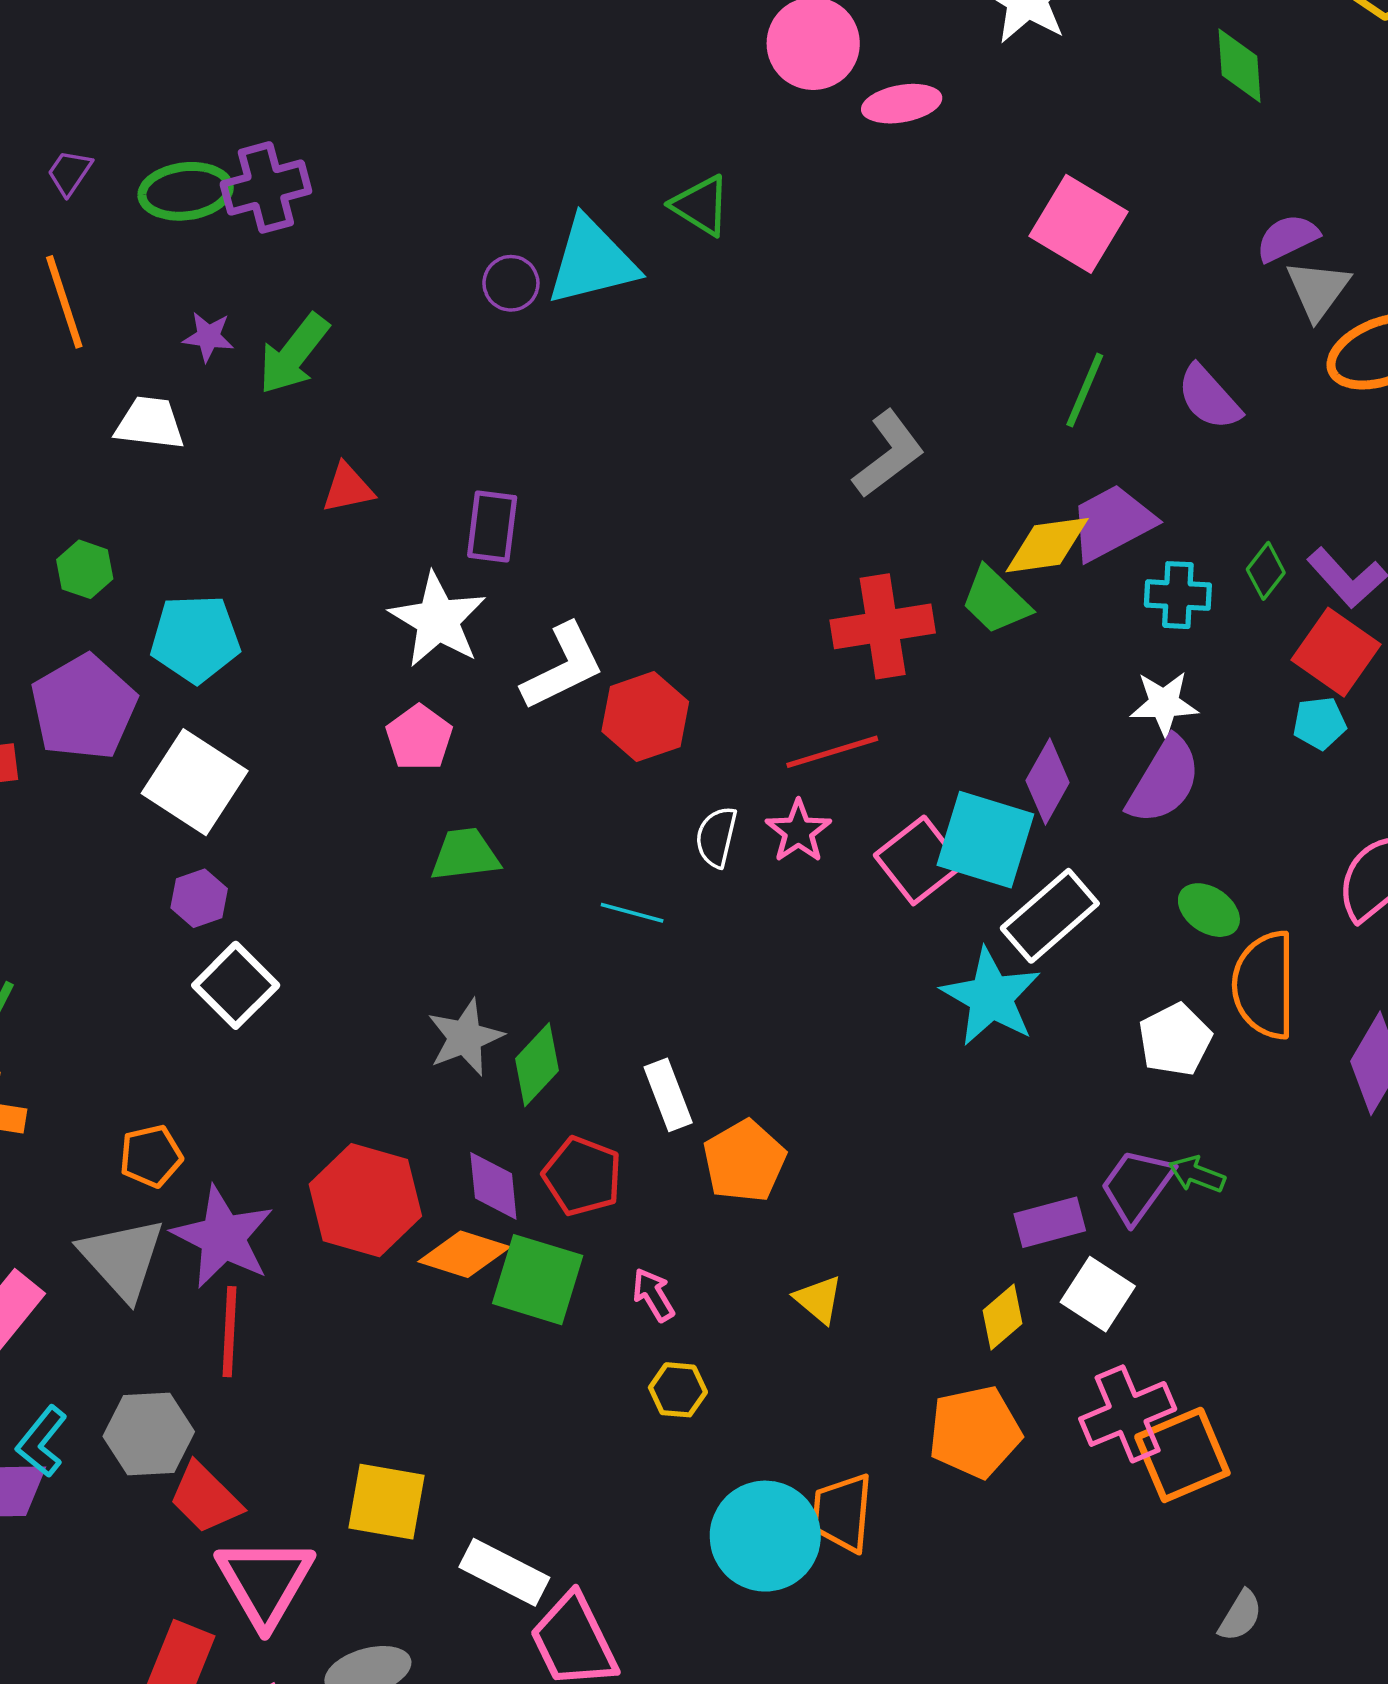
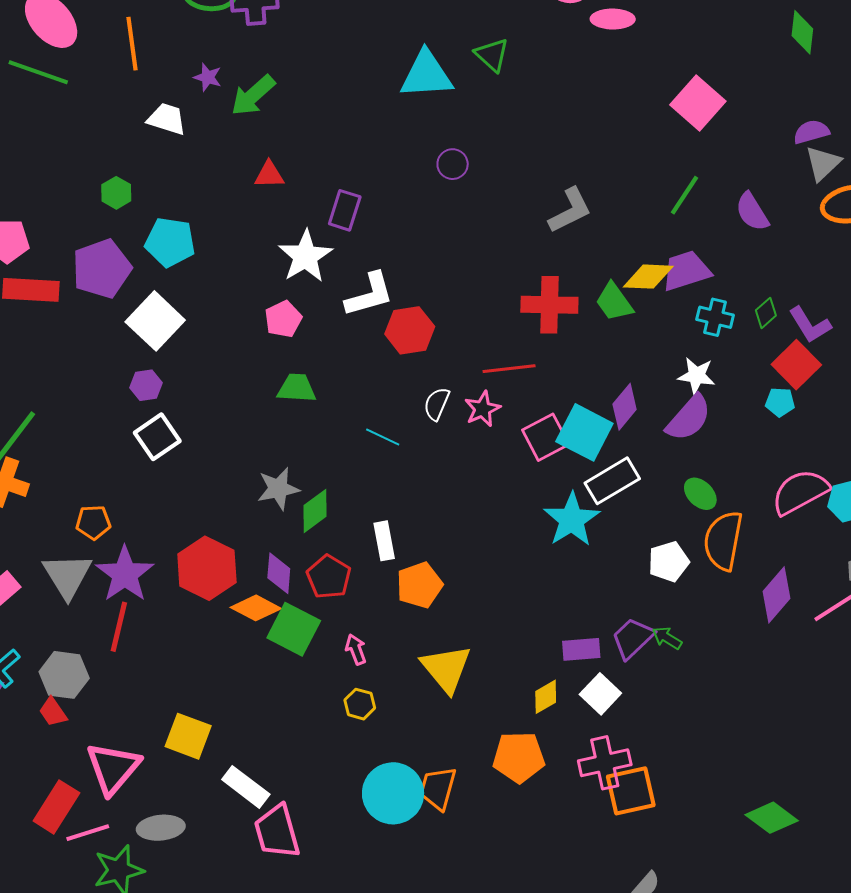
purple circle: (511, 283) -> (453, 164), moved
yellow triangle: (819, 1299) -> (446, 669), size x1.8
red trapezoid: (205, 1498) -> (53, 712), moved, size x0.7

